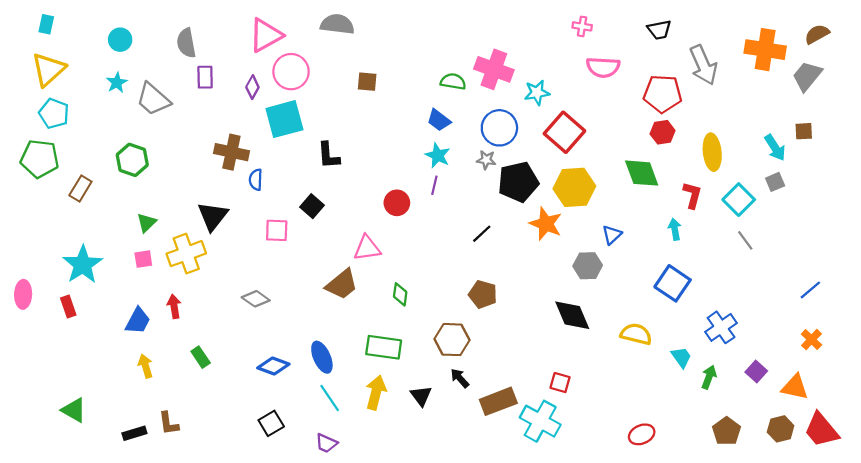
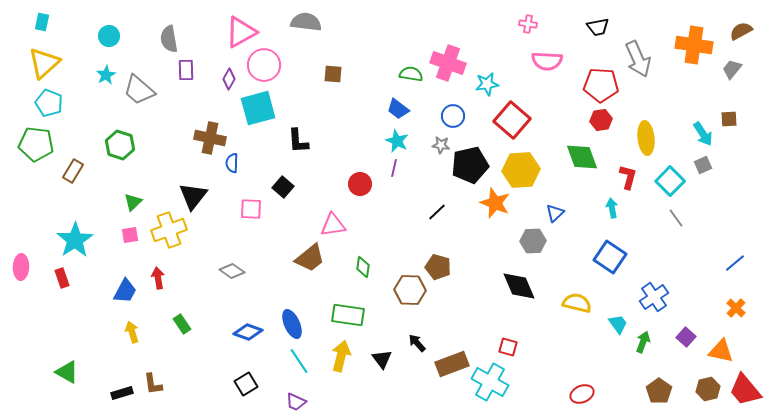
gray trapezoid: (807, 76) -> (732, 69), size x0.7
blue circle: (499, 128) -> (453, 116), size x0.7
brown hexagon: (452, 340) -> (410, 290), moved

